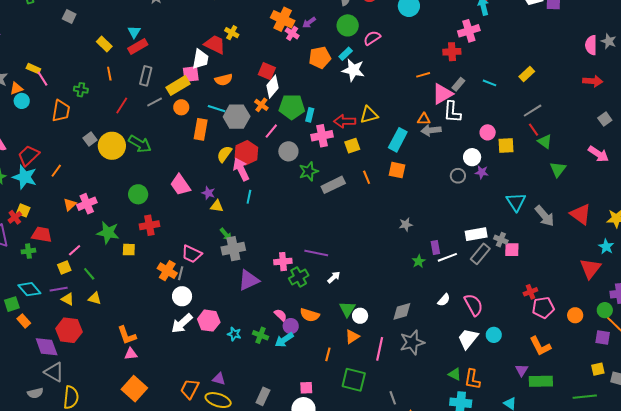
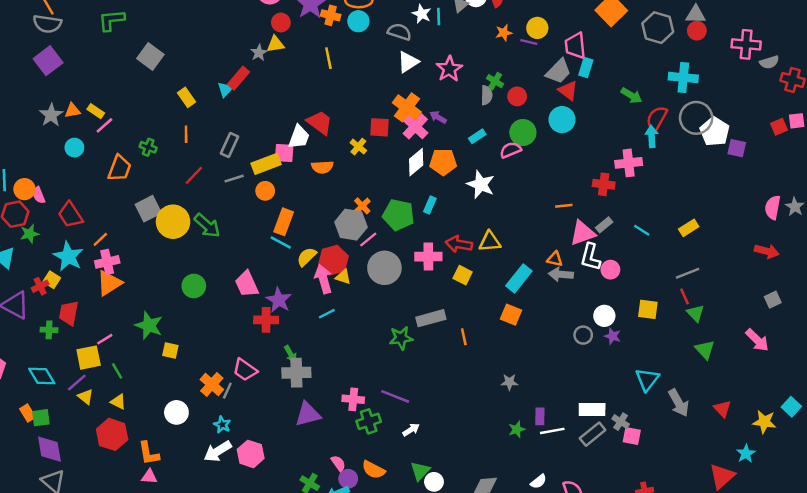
gray square: (69, 17) -> (150, 56), size x1.5
purple arrow: (309, 22) -> (438, 117), turned 56
green circle: (348, 25) -> (523, 132), moved
yellow cross: (232, 33) -> (358, 147), moved
pink cross: (292, 33) -> (415, 126), size x1.5
red rectangle: (138, 47) -> (238, 78), moved, turned -30
cyan rectangle: (346, 54) -> (477, 136), moved
red square: (267, 71) -> (380, 127), moved, turned -30
pink line: (43, 79) -> (104, 125), turned 70
white diamond: (273, 87) -> (416, 162), moved
orange triangle: (16, 88) -> (72, 111), moved
cyan line: (217, 109) -> (281, 242), moved
cyan rectangle: (310, 115) -> (430, 205), moved
gray hexagon: (237, 117) -> (351, 225), moved
pink circle: (488, 132) -> (610, 270), moved
gray square: (90, 139) -> (148, 209), size x1.5
yellow square: (352, 146) -> (463, 275), turned 35
gray circle: (288, 151) -> (384, 268), size x1.4
red trapezoid: (28, 156) -> (70, 215), turned -90
green triangle: (558, 169) -> (705, 350), turned -30
green star: (309, 171) -> (401, 338), moved
cyan star: (25, 177) -> (68, 256), moved
orange line: (367, 177) -> (464, 337), moved
purple star: (208, 193) -> (279, 300), size x1.5
cyan line: (249, 197) -> (327, 314), turned 40
orange triangle: (70, 204) -> (109, 283), size x1.6
pink cross: (87, 204) -> (107, 262), moved
yellow triangle: (217, 206) -> (343, 277), moved
red triangle: (581, 214) -> (722, 409), size x0.7
red cross: (149, 225) -> (266, 320), moved
red trapezoid: (42, 235) -> (69, 313), turned -100
yellow square: (64, 267) -> (89, 358), size x1.5
purple line: (59, 289) -> (77, 382), turned -42
white circle: (182, 296) -> (176, 412), moved
green square: (12, 304) -> (41, 418), moved
red hexagon: (69, 330) -> (112, 434), moved
cyan star: (234, 334) -> (222, 425), moved

